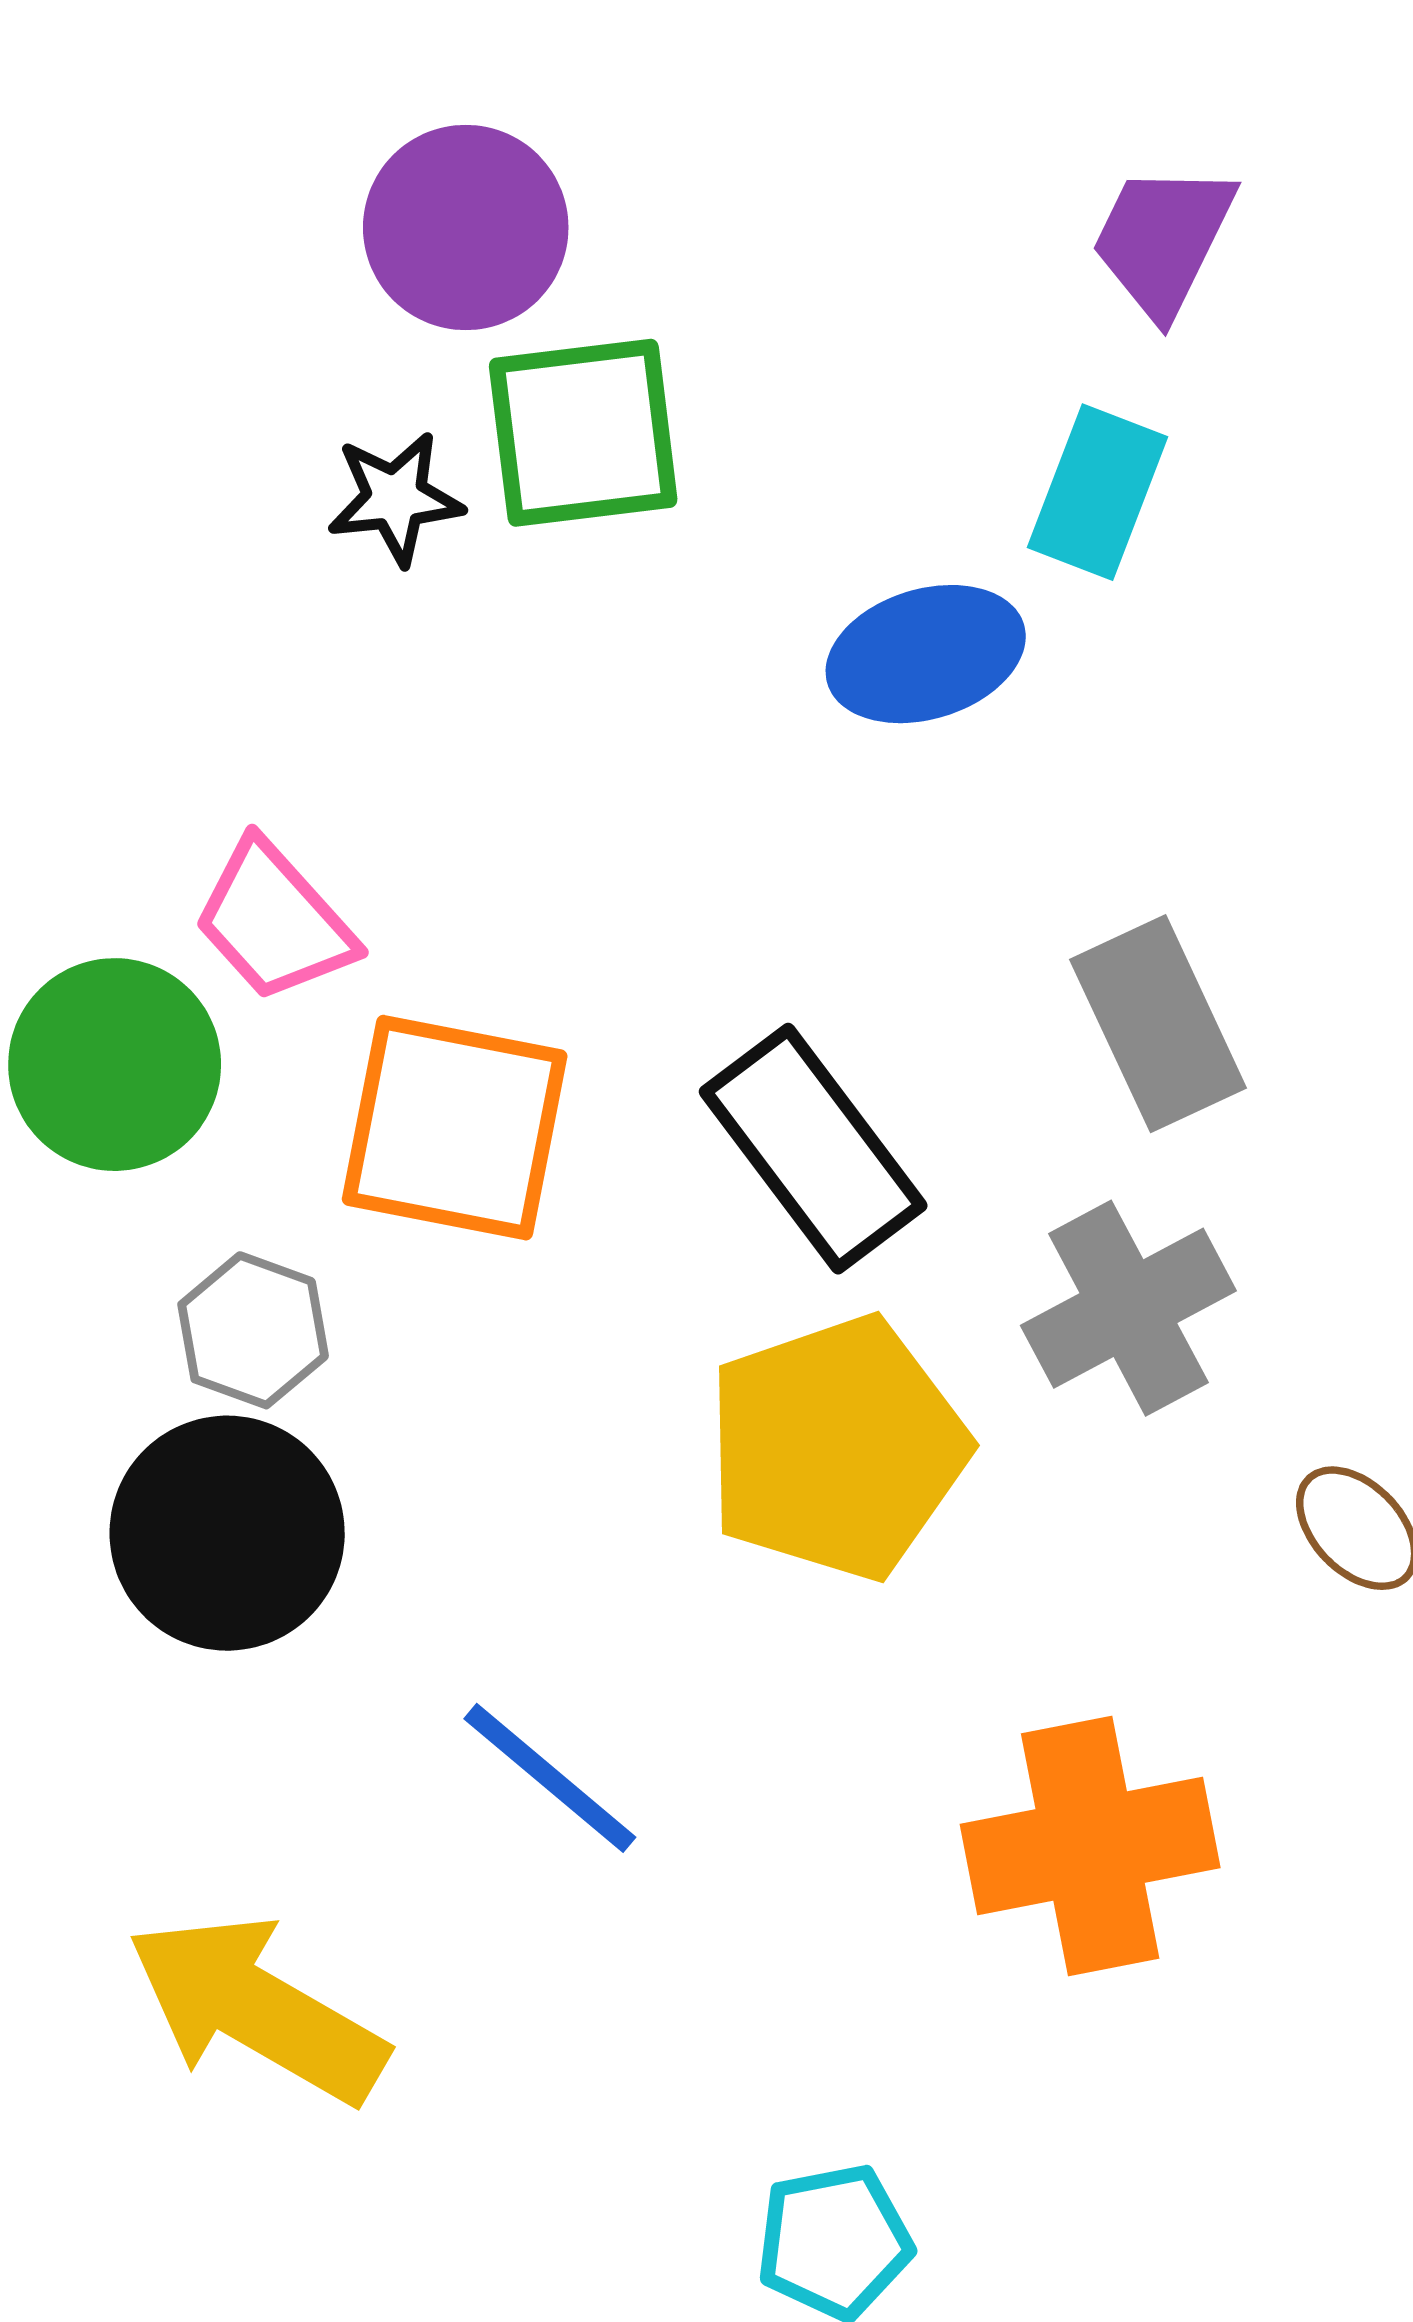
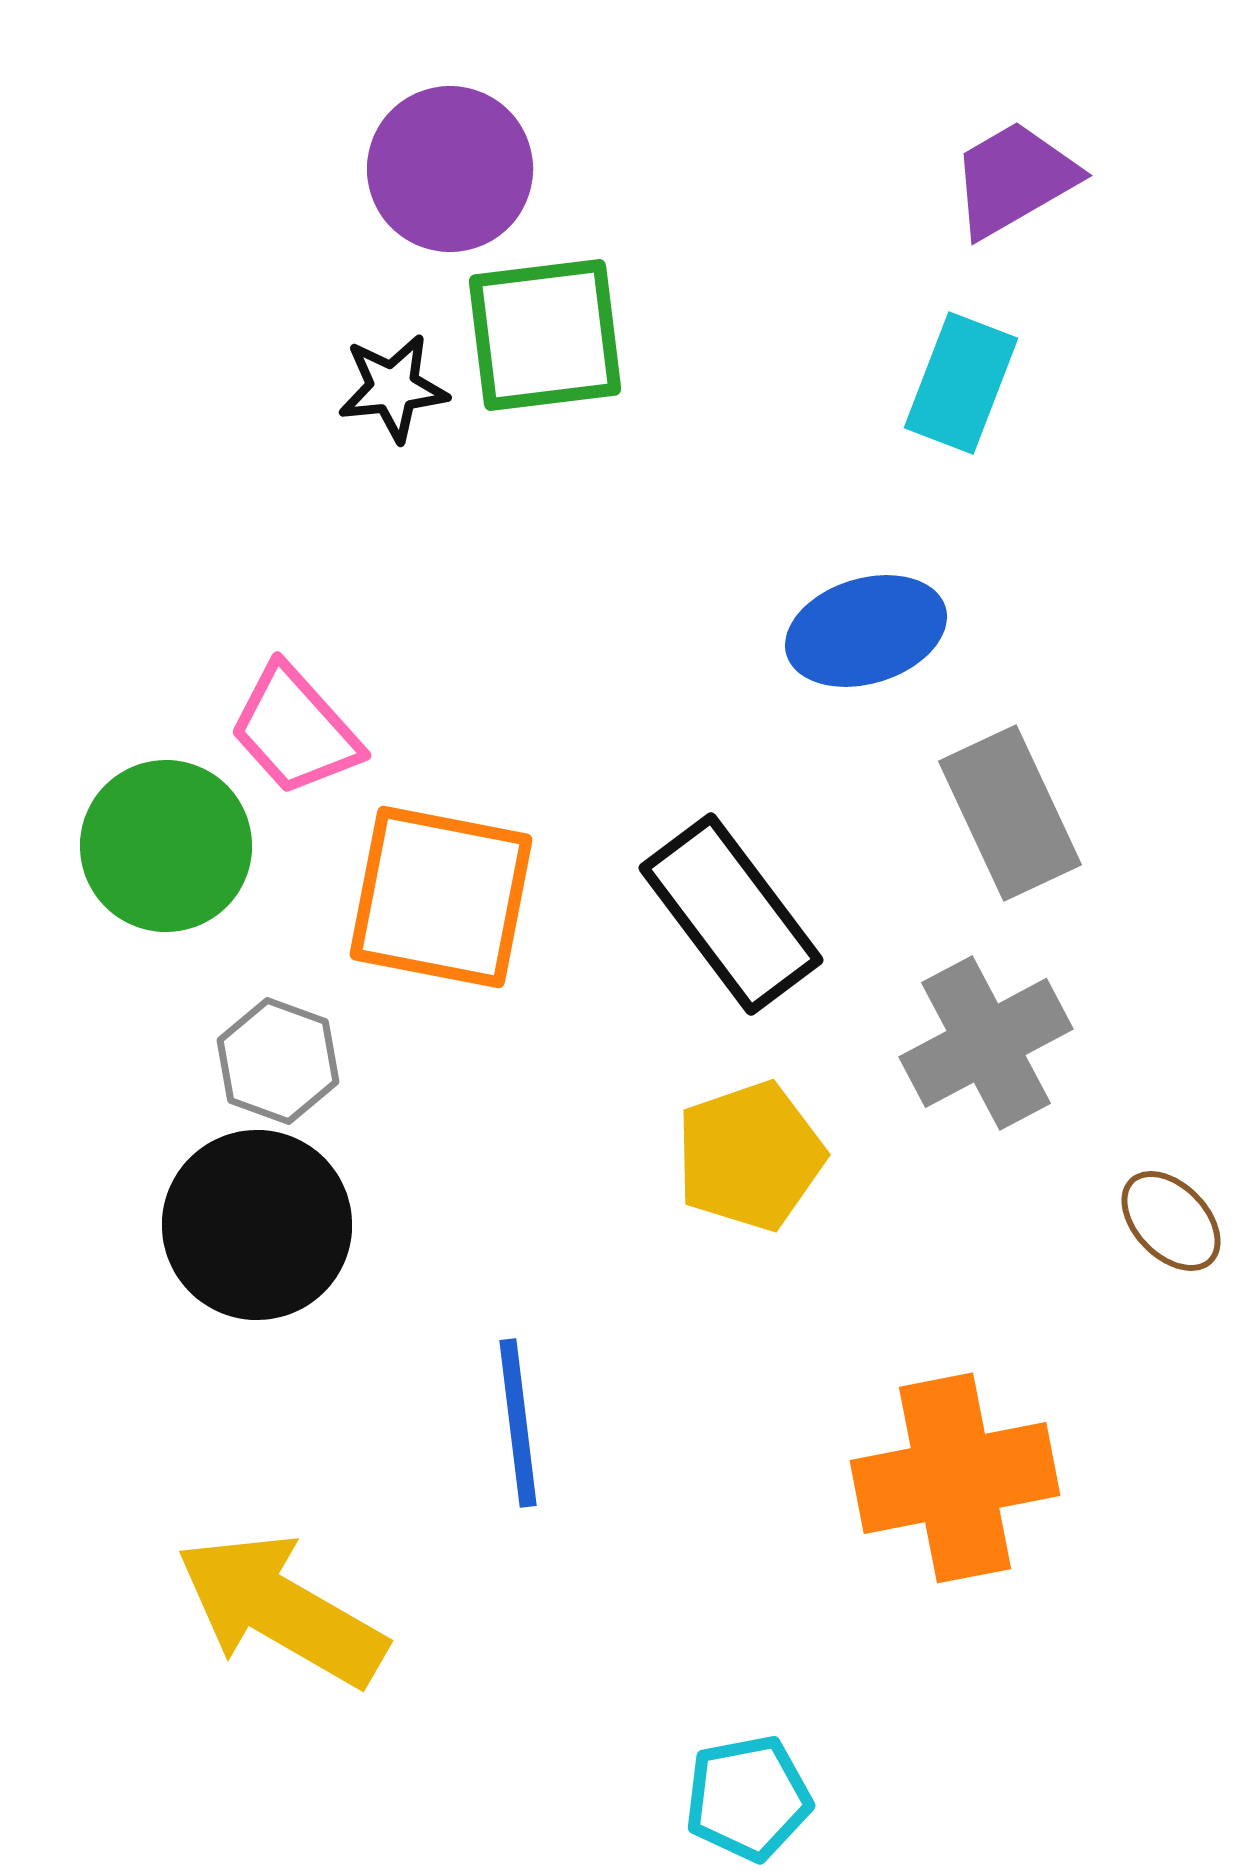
purple trapezoid: (1163, 240) -> (1014, 179), turned 34
blue ellipse: (926, 654) -> (866, 631), moved
yellow pentagon: (837, 1448) -> (750, 1156), size x0.7
blue line: (550, 1778) -> (518, 1423), turned 43

